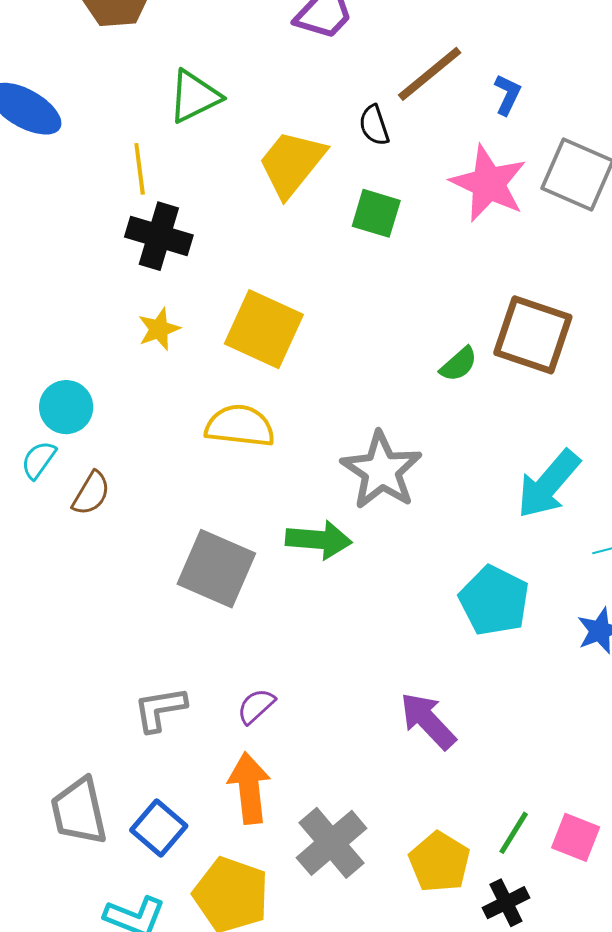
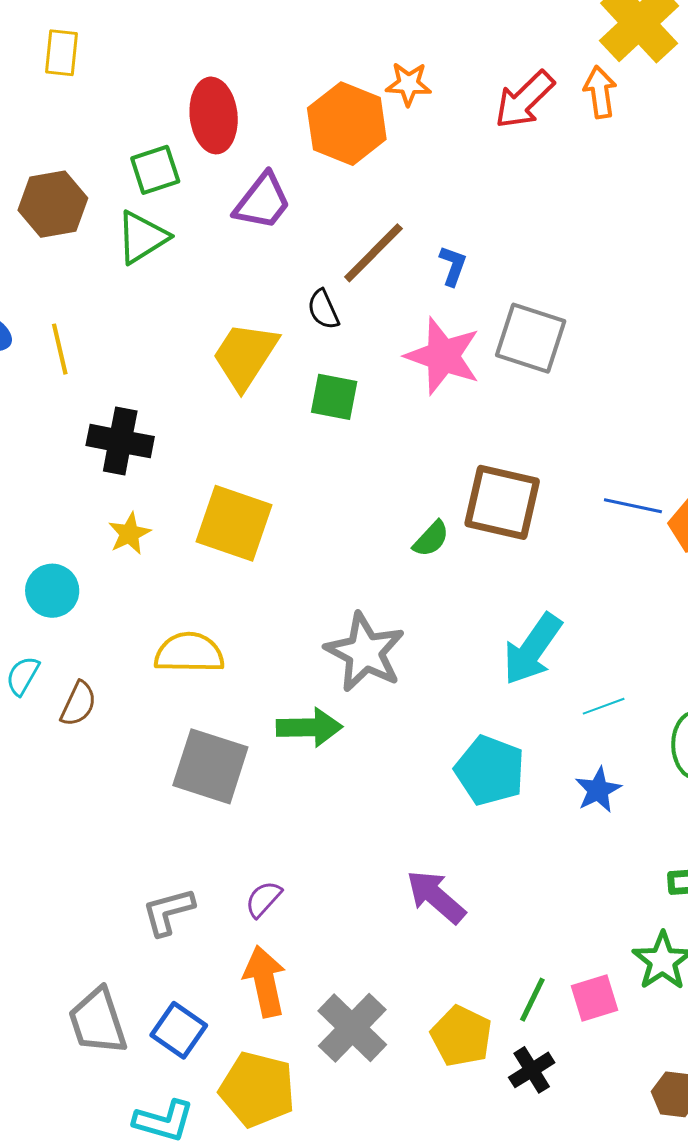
green triangle: (194, 96) -> (142, 237), moved
yellow line: (140, 169) -> (60, 349), moved
cyan circle: (66, 407) -> (52, 591), moved
yellow semicircle: (240, 426) -> (189, 653), moved
pink square: (576, 837) -> (595, 998), turned -33

